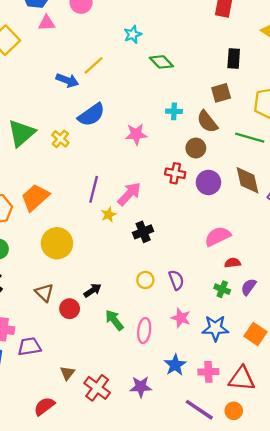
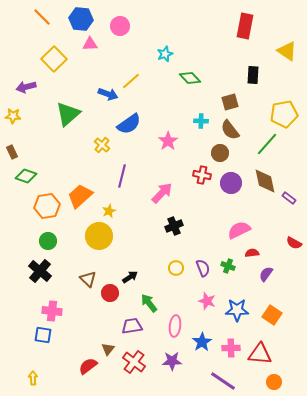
brown square: (221, 93) -> (230, 102), moved
green triangle: (21, 133) -> (68, 114), moved
pink star: (136, 134) -> (168, 141), turned -30
green line: (250, 138) -> (267, 144), turned -65
purple line: (94, 189) -> (122, 176), moved
yellow star: (109, 215) -> (109, 211), moved
green cross: (222, 289) -> (228, 266), moved
pink ellipse: (144, 330) -> (175, 326), moved
purple trapezoid: (29, 347) -> (132, 326), moved
red semicircle: (44, 406) -> (88, 366), moved
orange circle: (234, 411) -> (274, 382), moved

